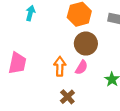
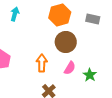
pink semicircle: (82, 67) -> (70, 68), moved

